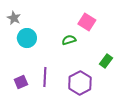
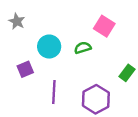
cyan circle: (27, 38) -> (49, 47), moved
purple square: (21, 82) -> (25, 69), moved

